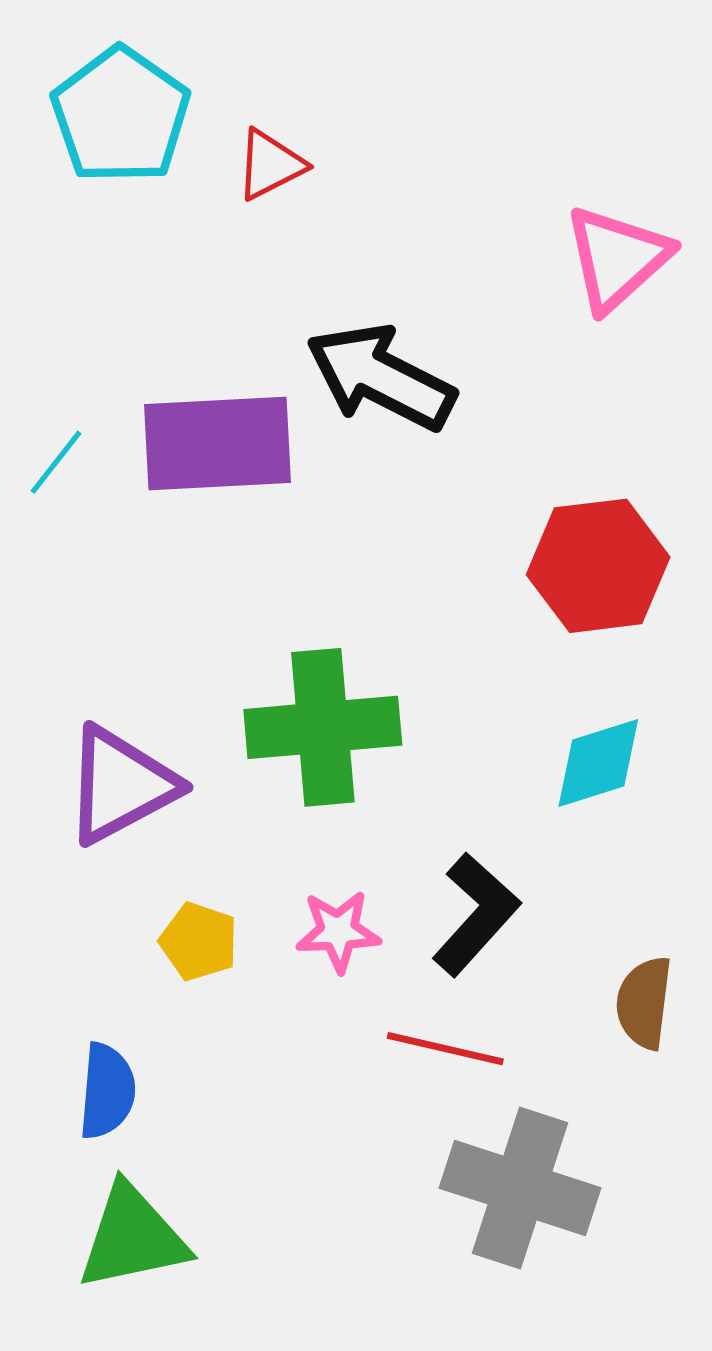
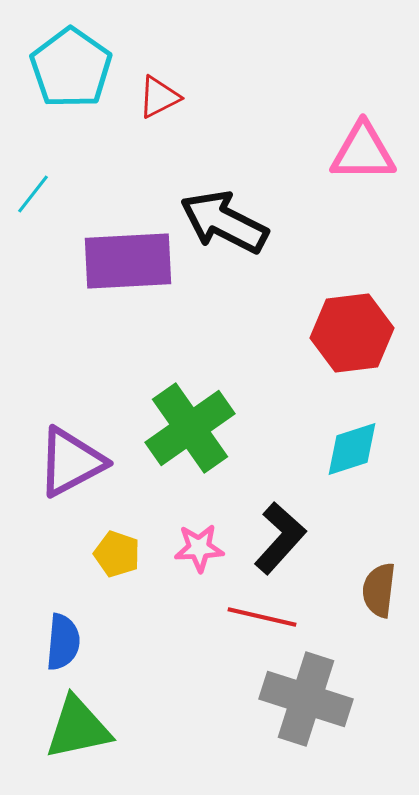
pink triangle: (617, 258) -> (363, 152), turned 42
cyan line: (56, 462) -> (33, 194), moved
green cross: (323, 727) -> (190, 428), turned -30

